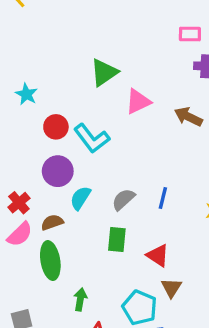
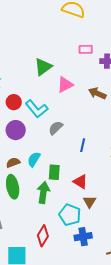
pink rectangle: (190, 34) -> (86, 49), moved
cyan semicircle: (80, 198) -> (34, 159), moved
gray semicircle: (123, 199) -> (56, 128), moved
green arrow: (80, 299) -> (43, 193), moved, size x1.5

